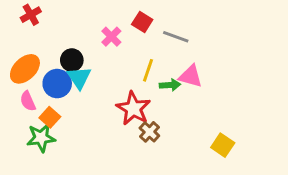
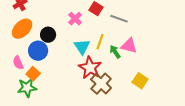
orange ellipse: (25, 69) -> (22, 29), moved
cyan triangle: (79, 78) -> (82, 47), moved
green arrow: (170, 85) -> (115, 52), turned -120
brown cross: (149, 132) -> (101, 84), size x1.5
yellow square: (223, 145) -> (140, 81), moved

